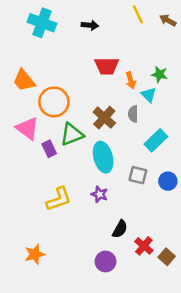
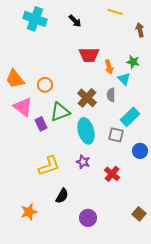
yellow line: (138, 14) -> (115, 12), turned -49
brown arrow: (168, 20) -> (140, 30), moved, turned 48
black arrow: (90, 25) -> (75, 21), turned 40
orange trapezoid: (24, 80) -> (15, 79), moved
orange circle: (54, 102) -> (45, 85), size x0.6
gray square: (138, 175) -> (116, 135), moved
black semicircle: (120, 229) -> (62, 196), moved
red cross: (144, 246) -> (112, 174), moved

